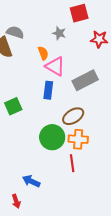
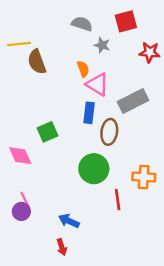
gray semicircle: (15, 32) -> (82, 24), moved
brown ellipse: (73, 116) -> (109, 132), moved, turned -50
orange cross: (78, 139) -> (144, 177), moved
red arrow: (16, 201) -> (62, 247), moved

